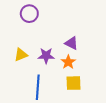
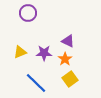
yellow square: (74, 83) -> (70, 79), turned -35
blue line: (38, 87) -> (36, 83), turned -50

